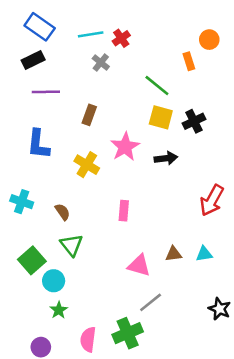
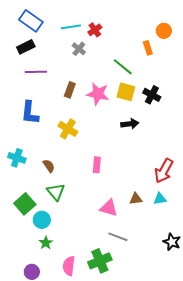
black cross: (194, 121) -> (152, 95), turned -36
pink star: (125, 147) -> (98, 94), moved, turned -30
red arrow: (212, 200) -> (164, 171), moved
gray line: (151, 302) -> (118, 237), turned 60

